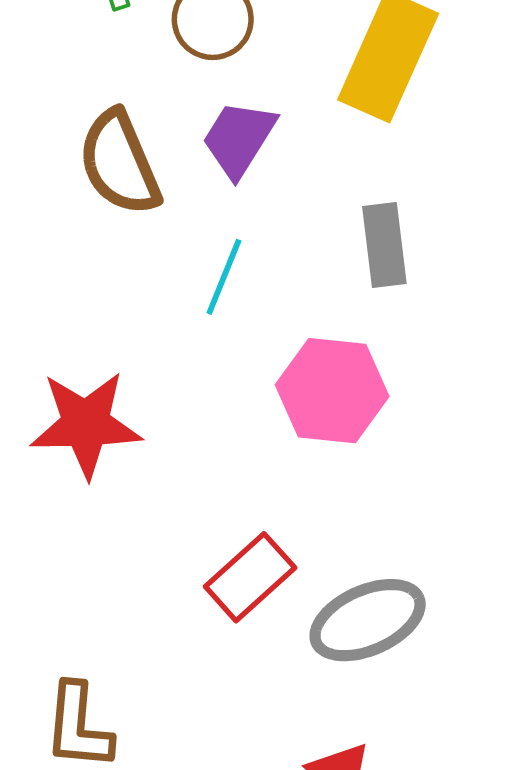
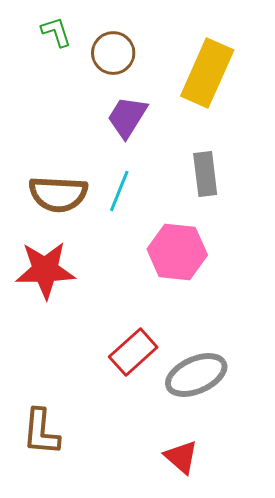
brown semicircle: (119, 163) -> (58, 194), moved, turned -64

